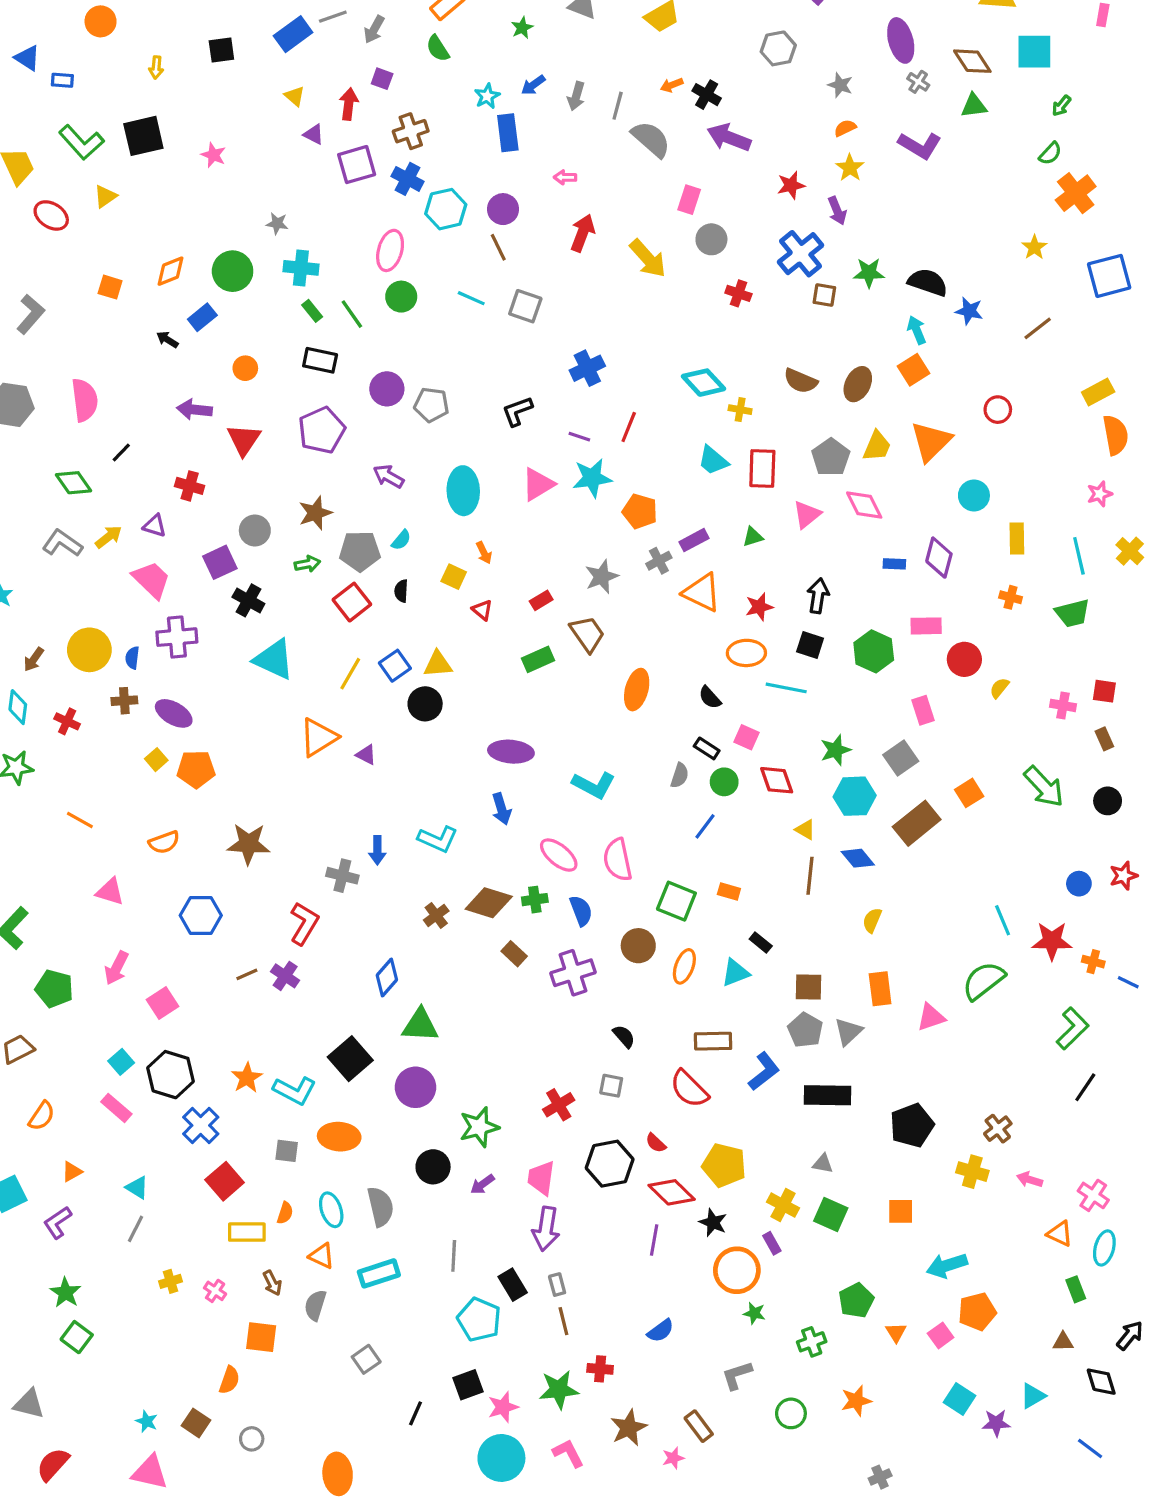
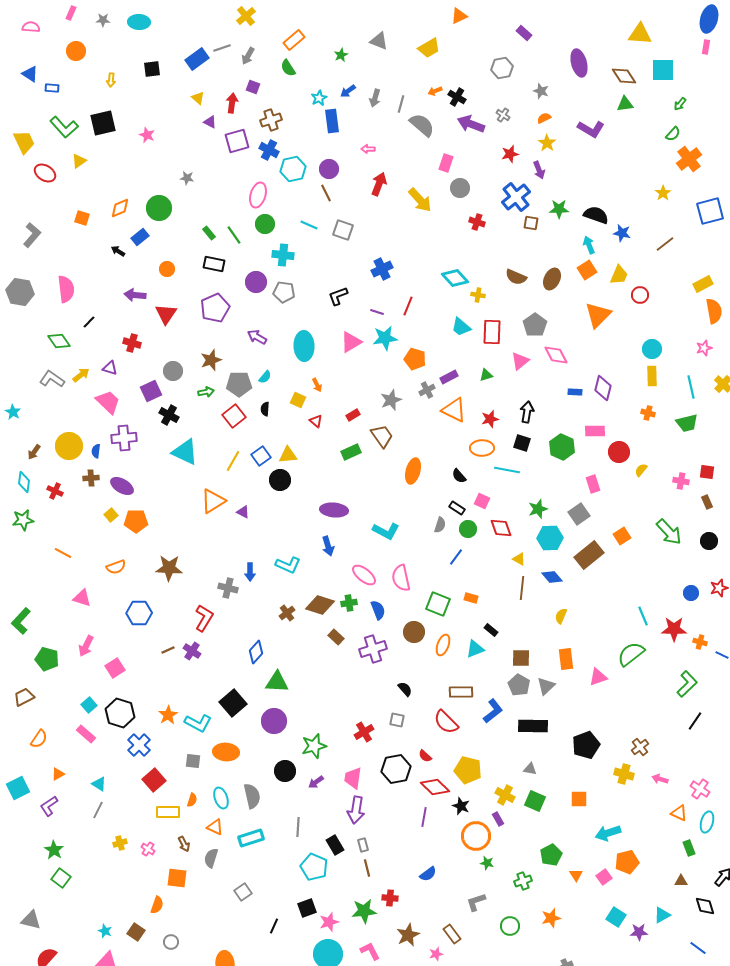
gray cross: (918, 82) -> (503, 115), moved
cyan cross: (301, 268) -> (283, 255), moved
yellow trapezoid: (877, 446) -> (619, 275), moved
cyan circle: (974, 495) -> (652, 349), moved

